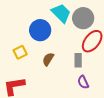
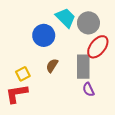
yellow square: (20, 52) -> (23, 74), moved
gray rectangle: (78, 60) -> (83, 67), size x1.6

